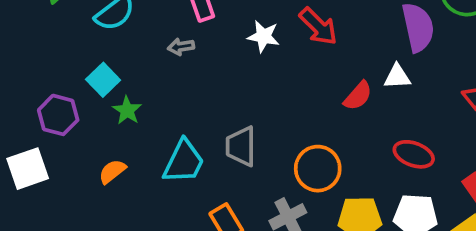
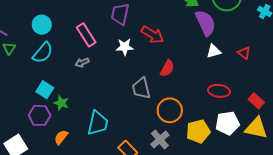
white triangle: (397, 77) -> (214, 51), moved
red semicircle: (358, 96) -> (167, 68), moved
purple hexagon: (58, 115) -> (40, 115), moved
gray trapezoid: (241, 146) -> (141, 88), moved

